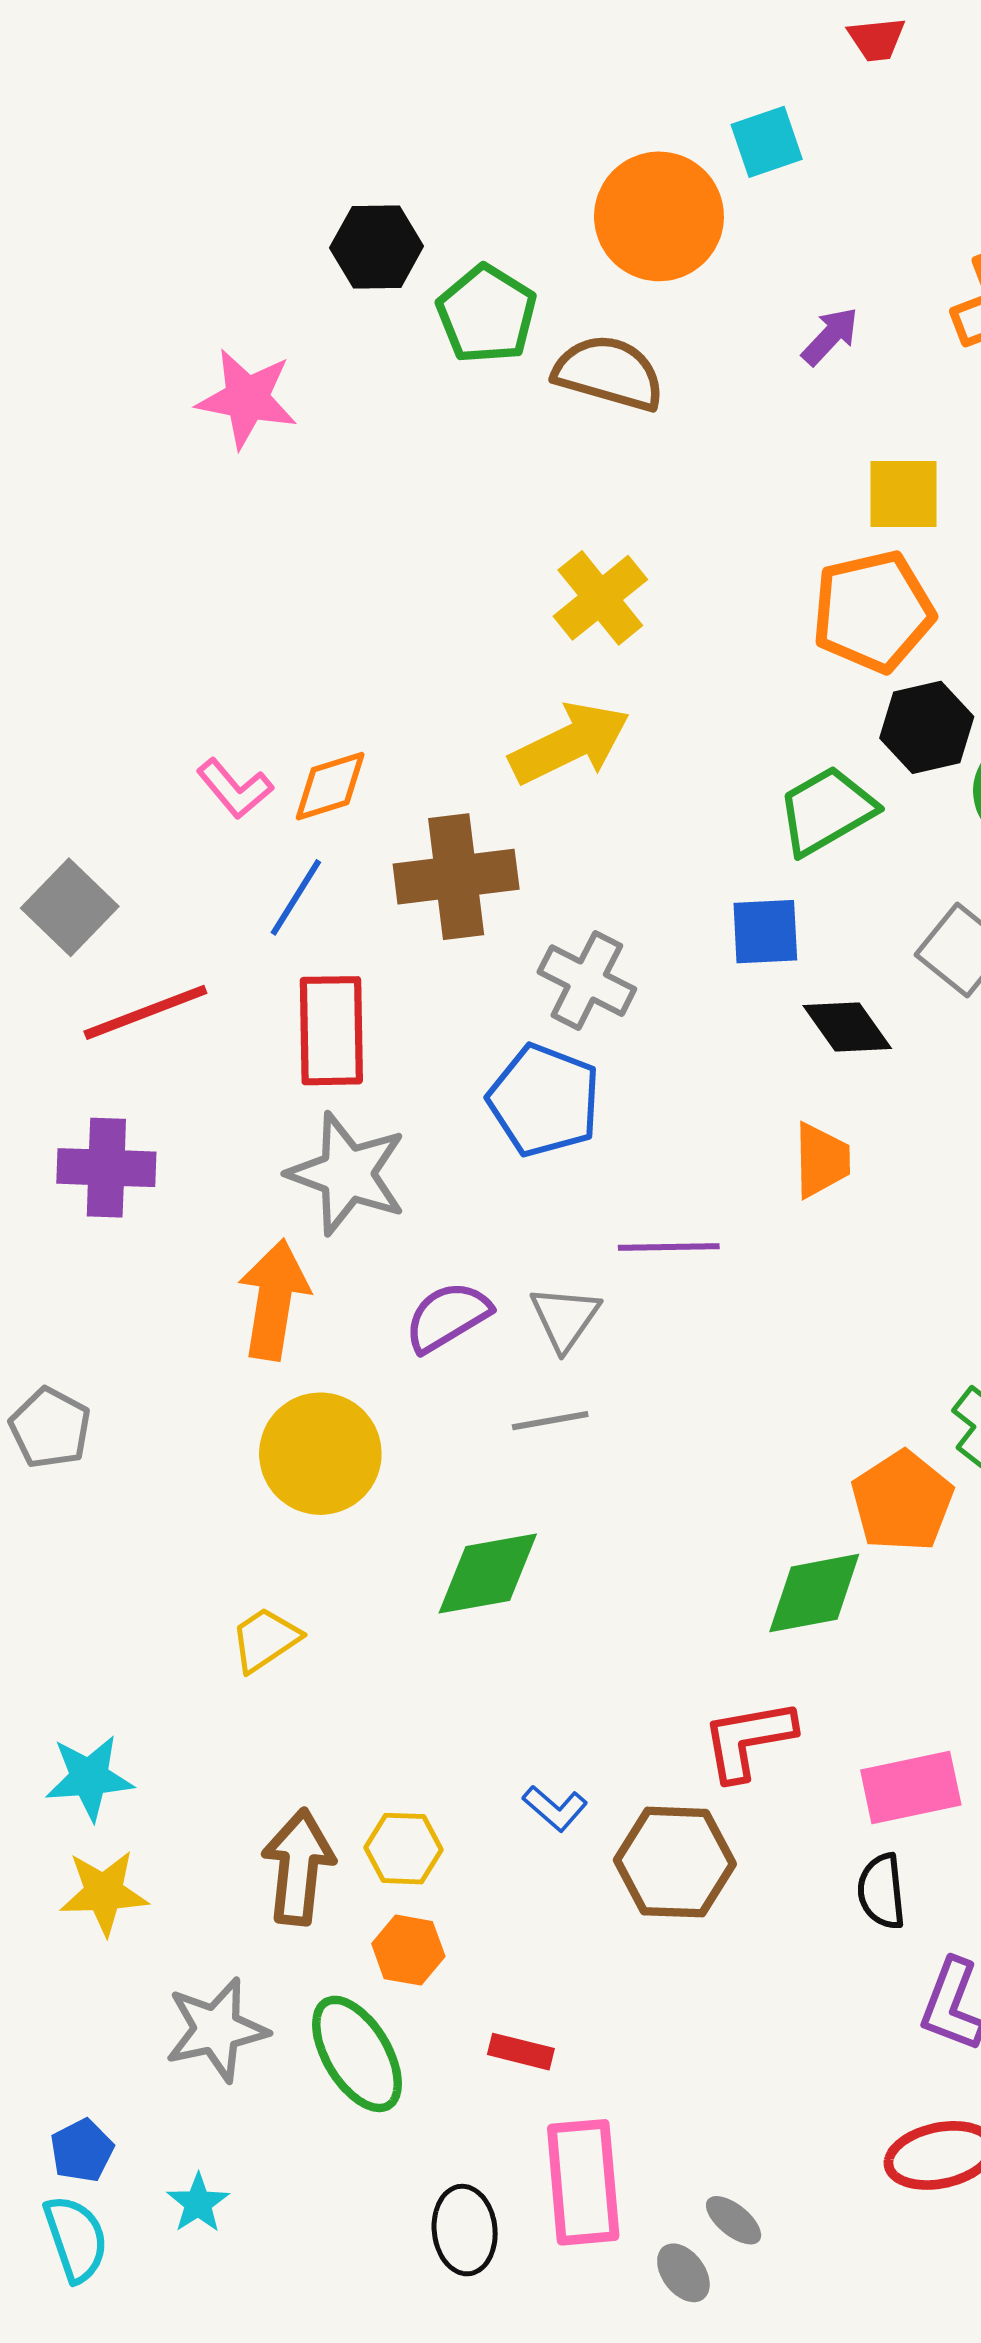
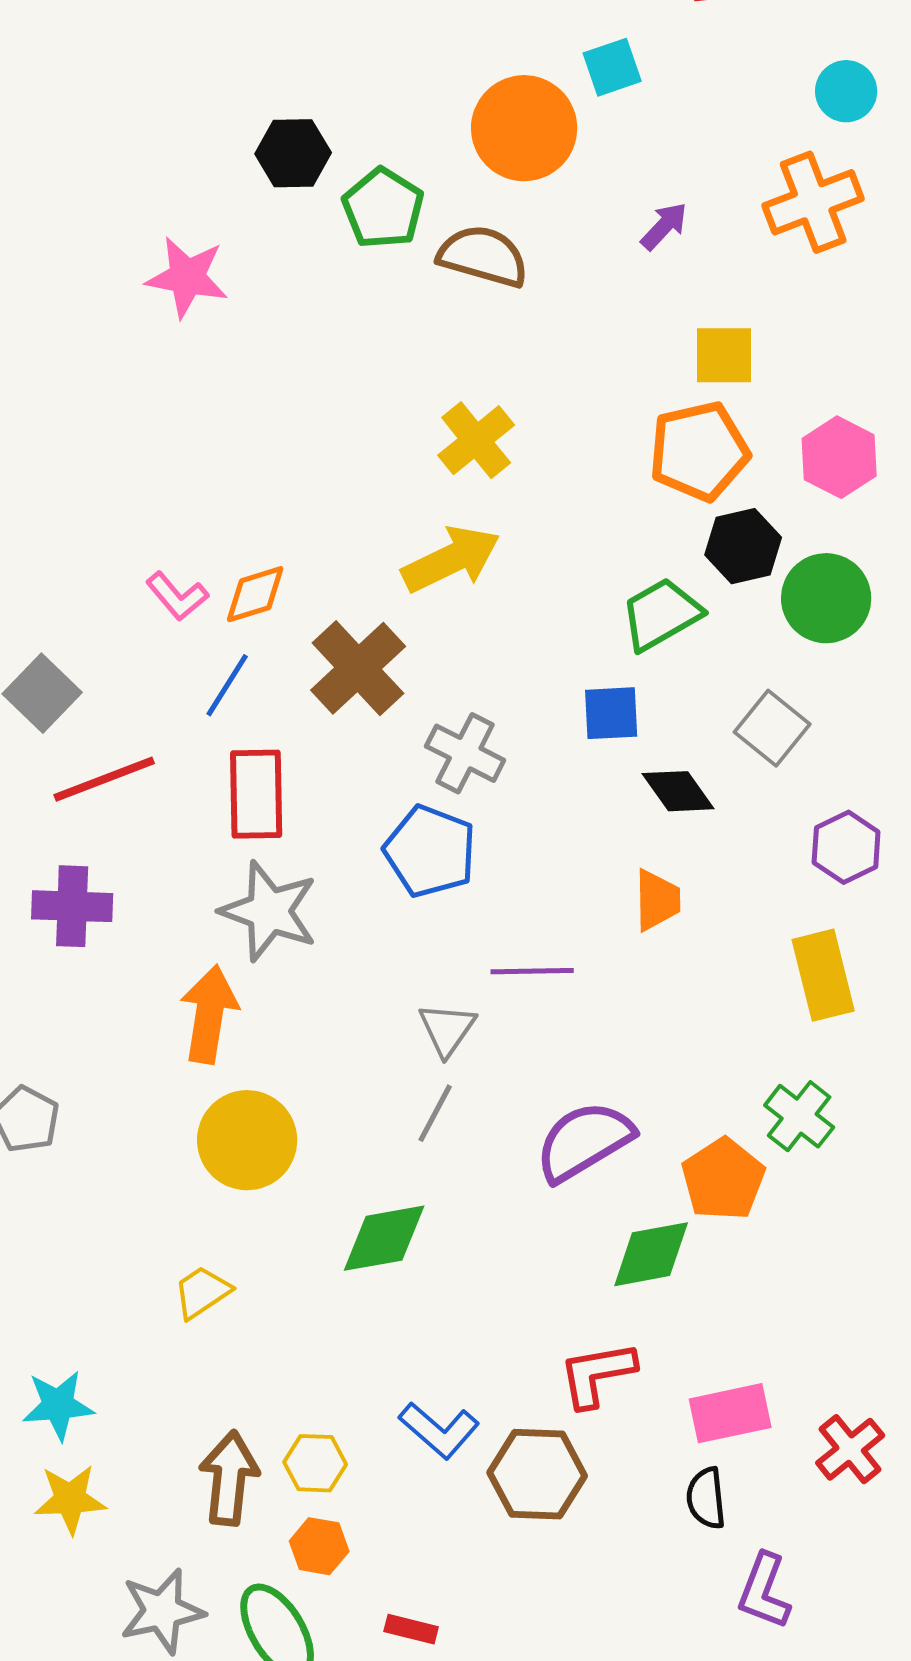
brown cross: (456, 877) -> (358, 668), turned -36
purple semicircle: (447, 1317) -> (584, 1141), moved, size x1.4
gray line: (550, 1421) -> (435, 1113), turned -52
blue L-shape: (555, 1808) -> (439, 1430), size x1.5

